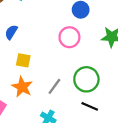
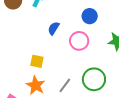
blue semicircle: (11, 32) -> (54, 28), moved

